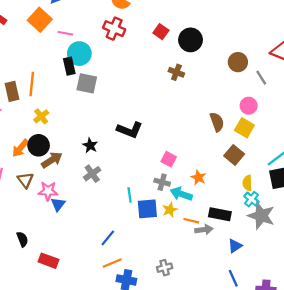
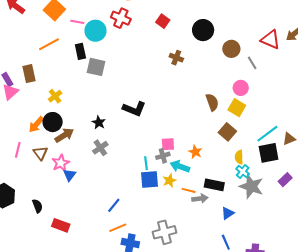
black circle: (191, 40) -> (203, 30), moved
cyan circle: (79, 54) -> (95, 31), moved
orange line: (32, 84) -> (49, 44), moved, turned 55
pink square: (169, 159) -> (168, 144), moved, turned -32
gray cross: (162, 182) -> (163, 156), turned -32
pink star: (48, 191) -> (61, 163), turned -30
cyan line: (130, 195) -> (146, 163), moved
gray cross: (165, 268) -> (164, 232), size x1.6

